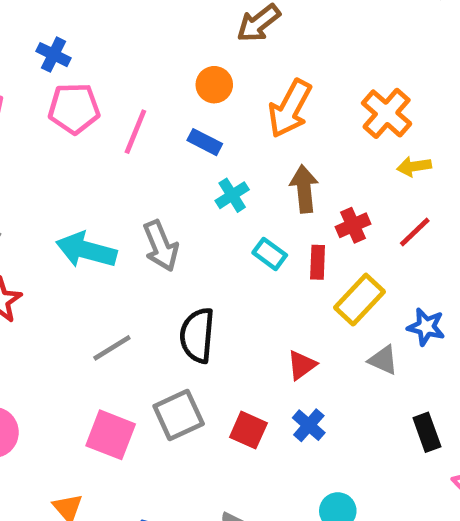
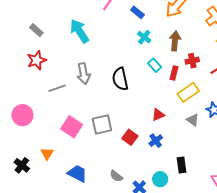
cyan cross: (232, 195) -> (144, 37), turned -32
gray arrow: (161, 246) -> (84, 74), moved
cyan arrow: (86, 250) -> (79, 31), moved, turned 30
black semicircle: (197, 335) -> (120, 79), moved, turned -30
gray line: (112, 348) -> (57, 88), moved
black rectangle: (427, 432) -> (182, 165), moved

